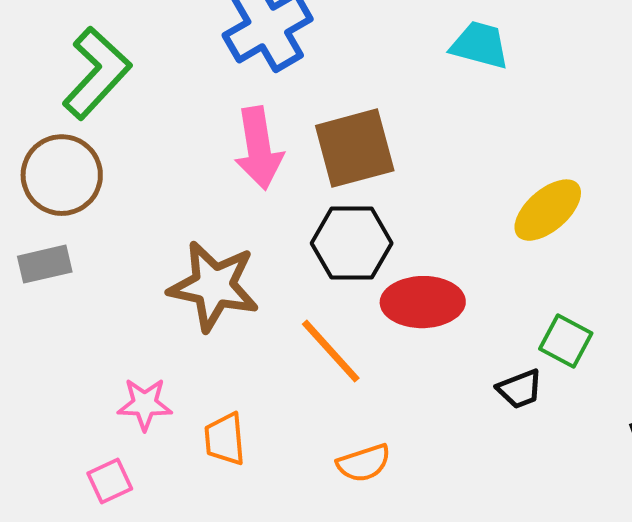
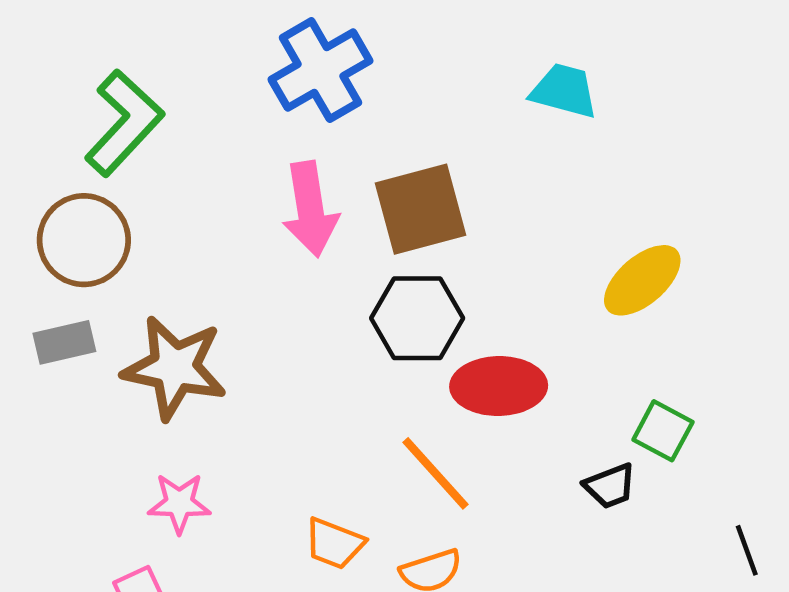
brown star: (214, 286) -> (175, 368), moved
orange line: (331, 351) -> (435, 473), moved
orange trapezoid: (225, 439) -> (334, 543), moved, turned -64

